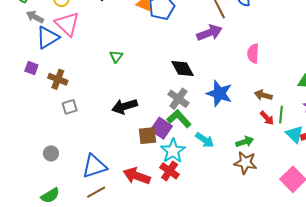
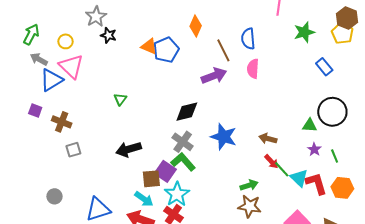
pink semicircle: (253, 53) -> (253, 69), moved
black diamond: (183, 69) -> (187, 112), turned -75
green line: (281, 115) -> (282, 169), moved, turned -48
cyan arrow: (205, 140) -> (144, 199), moved

